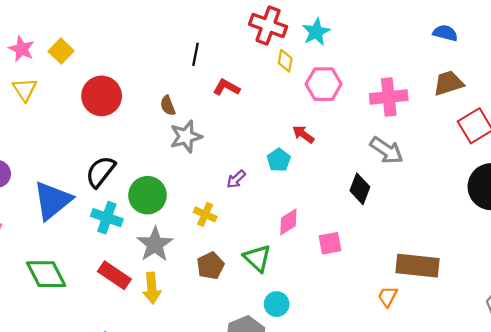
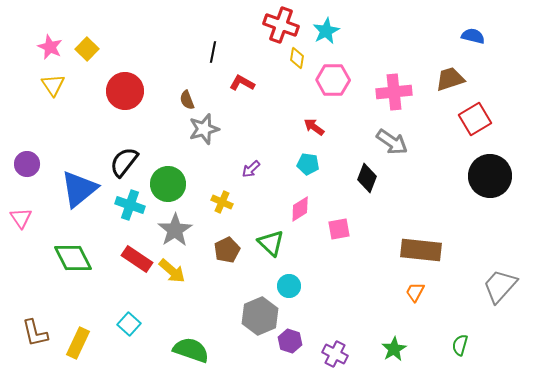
blue semicircle: (445, 33) -> (473, 36), moved
cyan pentagon: (279, 160) -> (308, 164), moved, turned -30
yellow arrow: (152, 288) -> (172, 271), turned -44
orange trapezoid: (388, 297) -> (415, 292), moved

